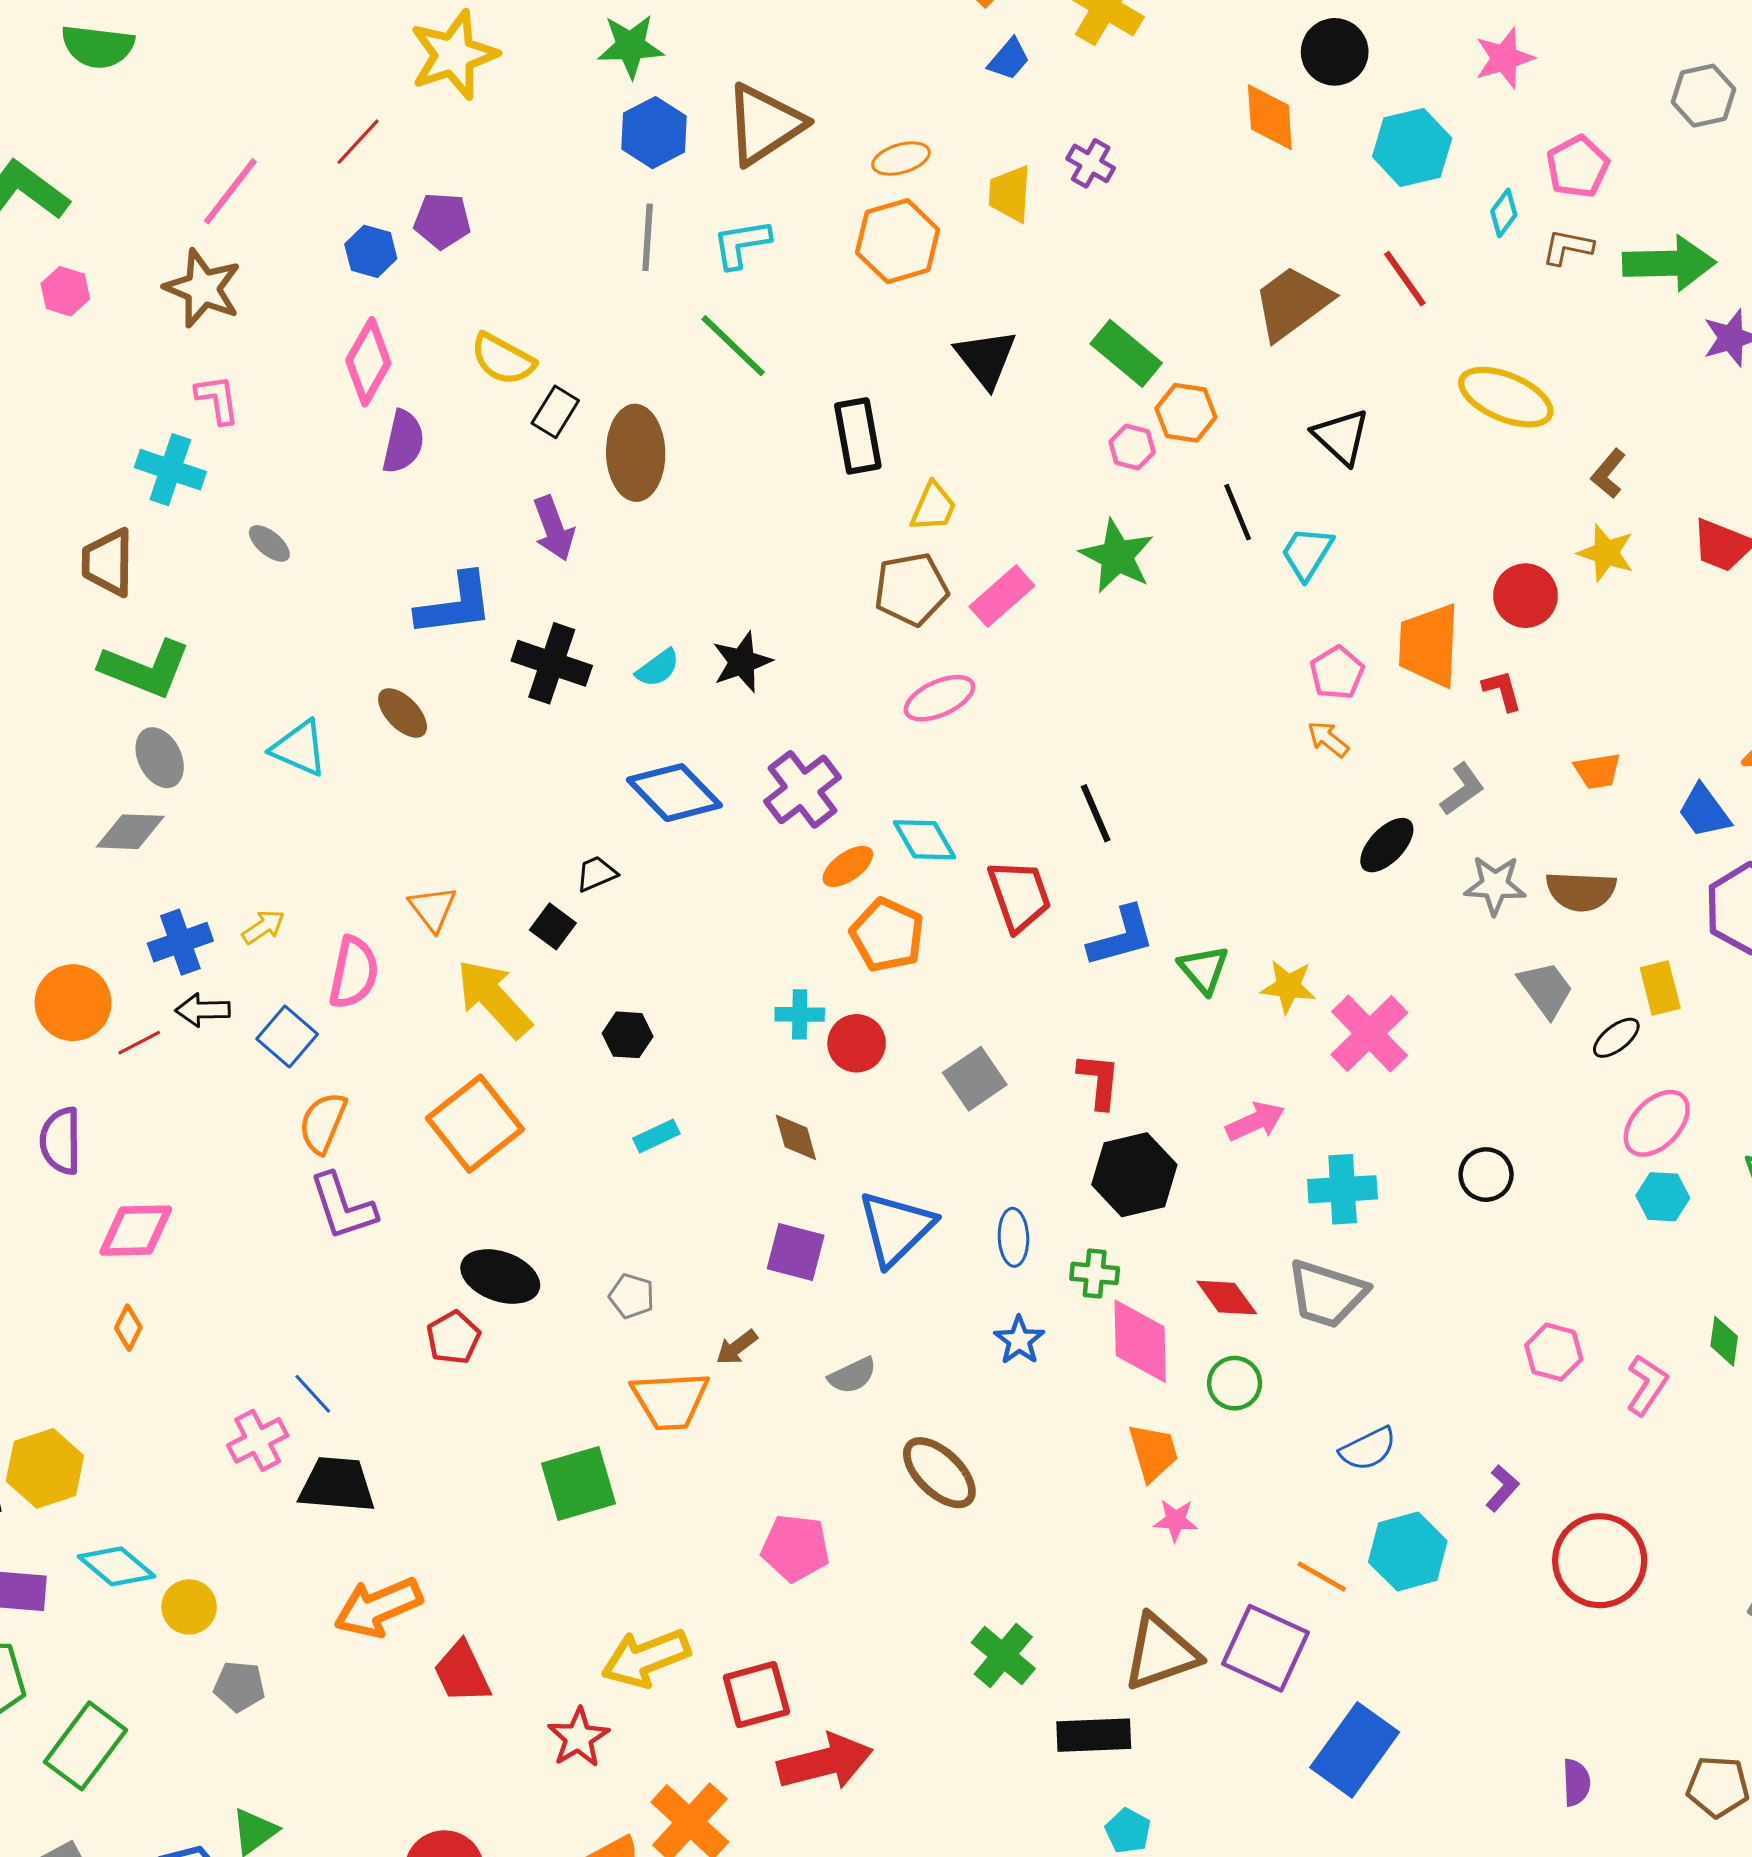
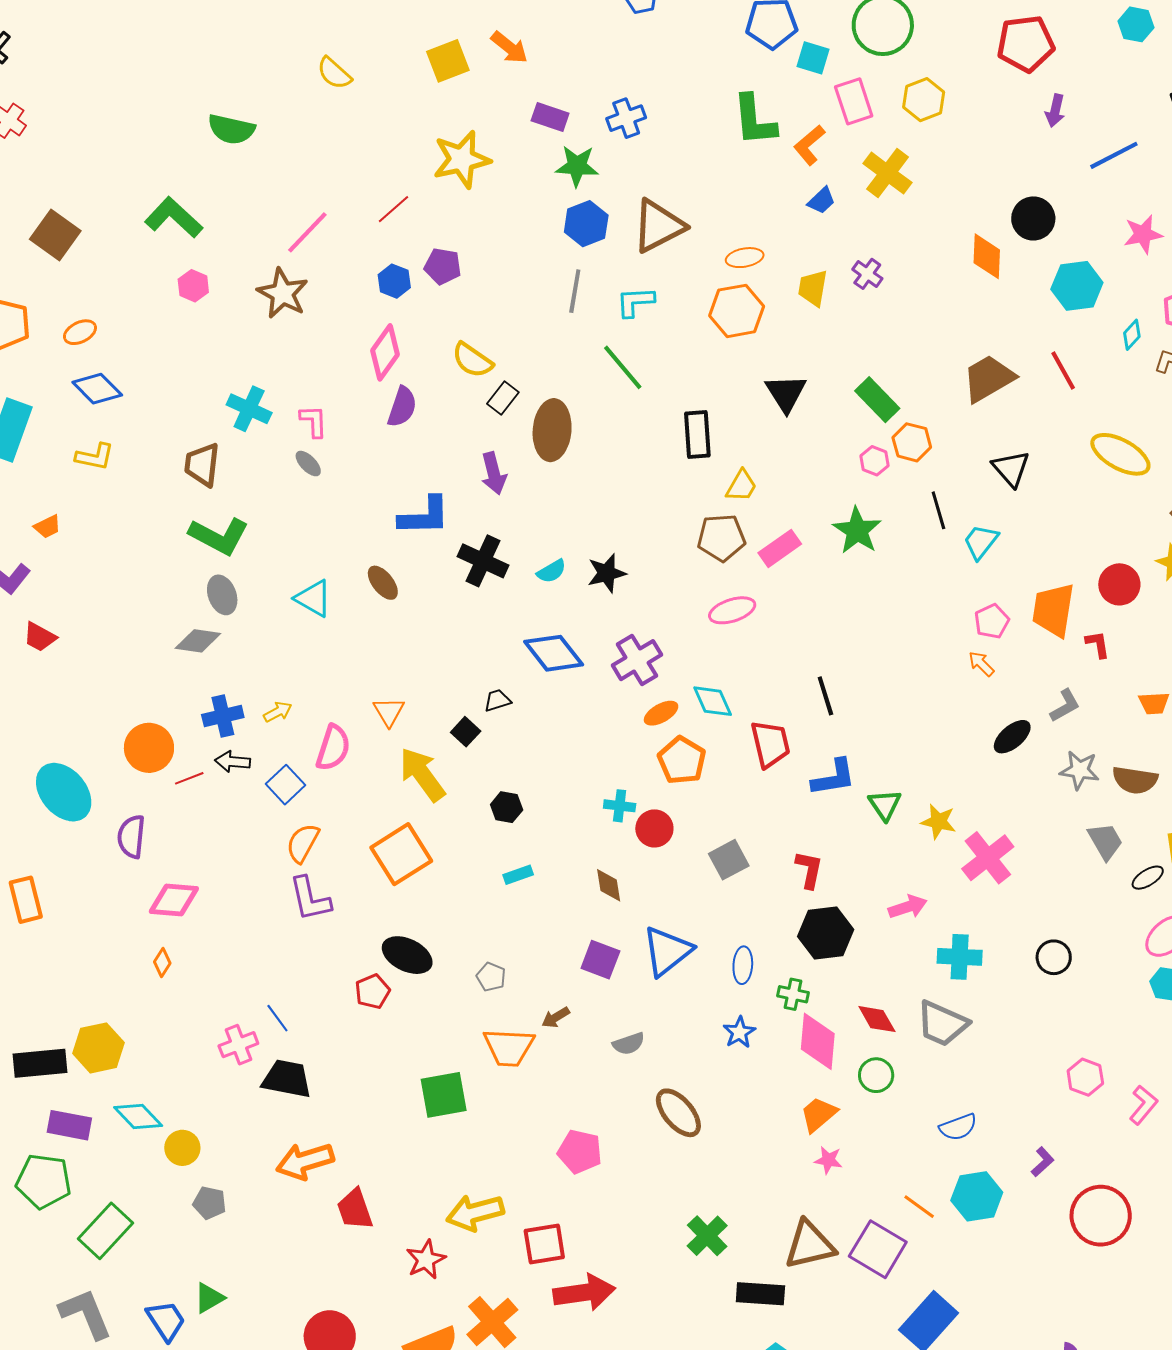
pink L-shape: (217, 399) -> (314, 421), moved
orange trapezoid: (1153, 1452) -> (819, 1114), turned -120

